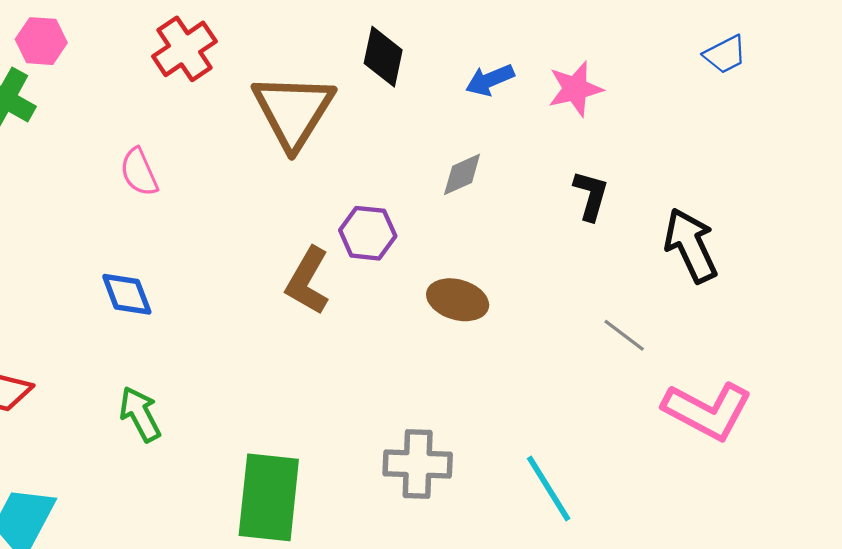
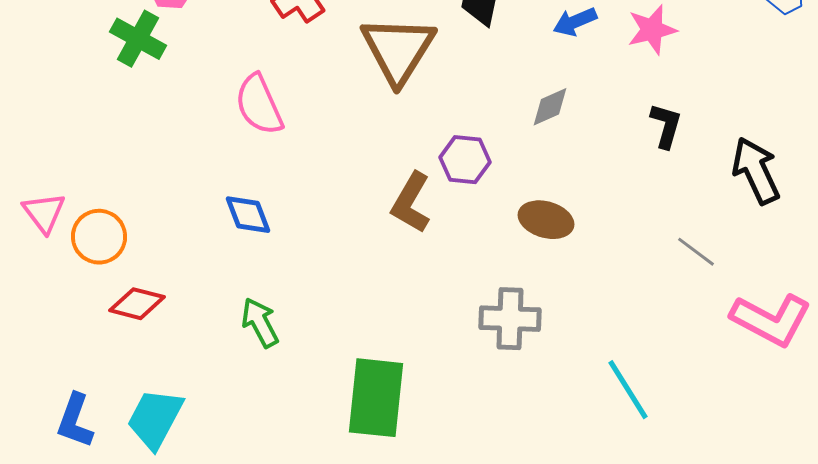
pink semicircle: (139, 172) -> (259, 105), size x1.4
gray cross: (418, 464) -> (510, 319), moved

